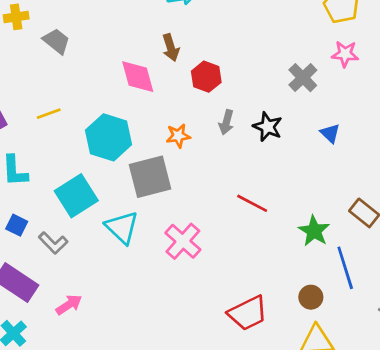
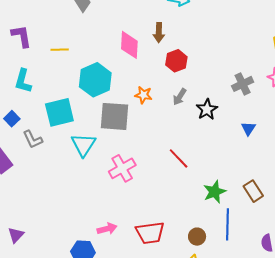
pink arrow: (69, 305) -> (107, 229), moved

